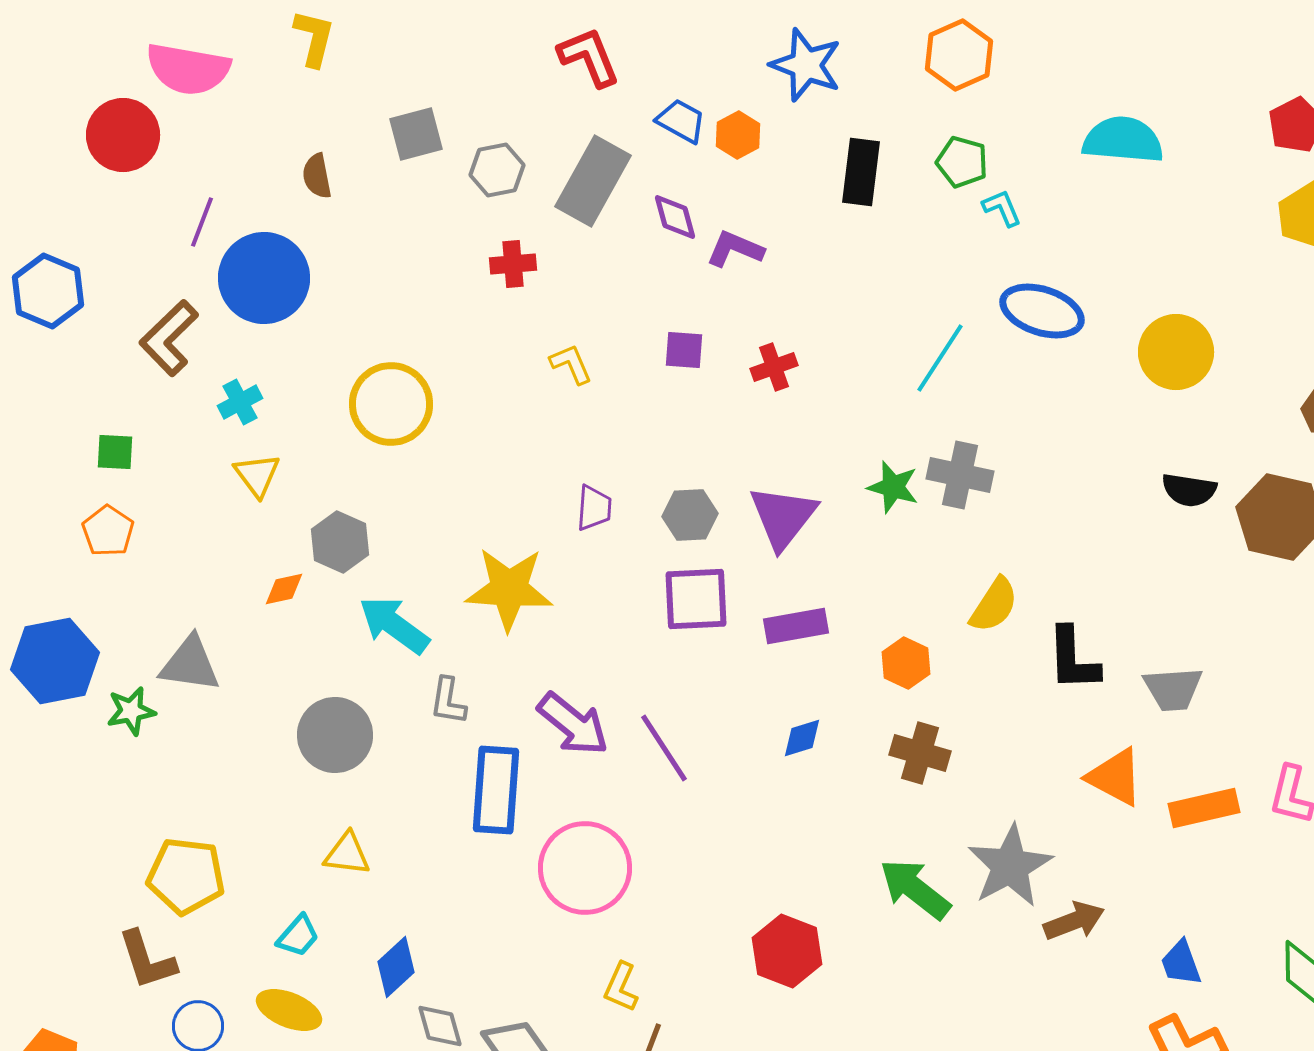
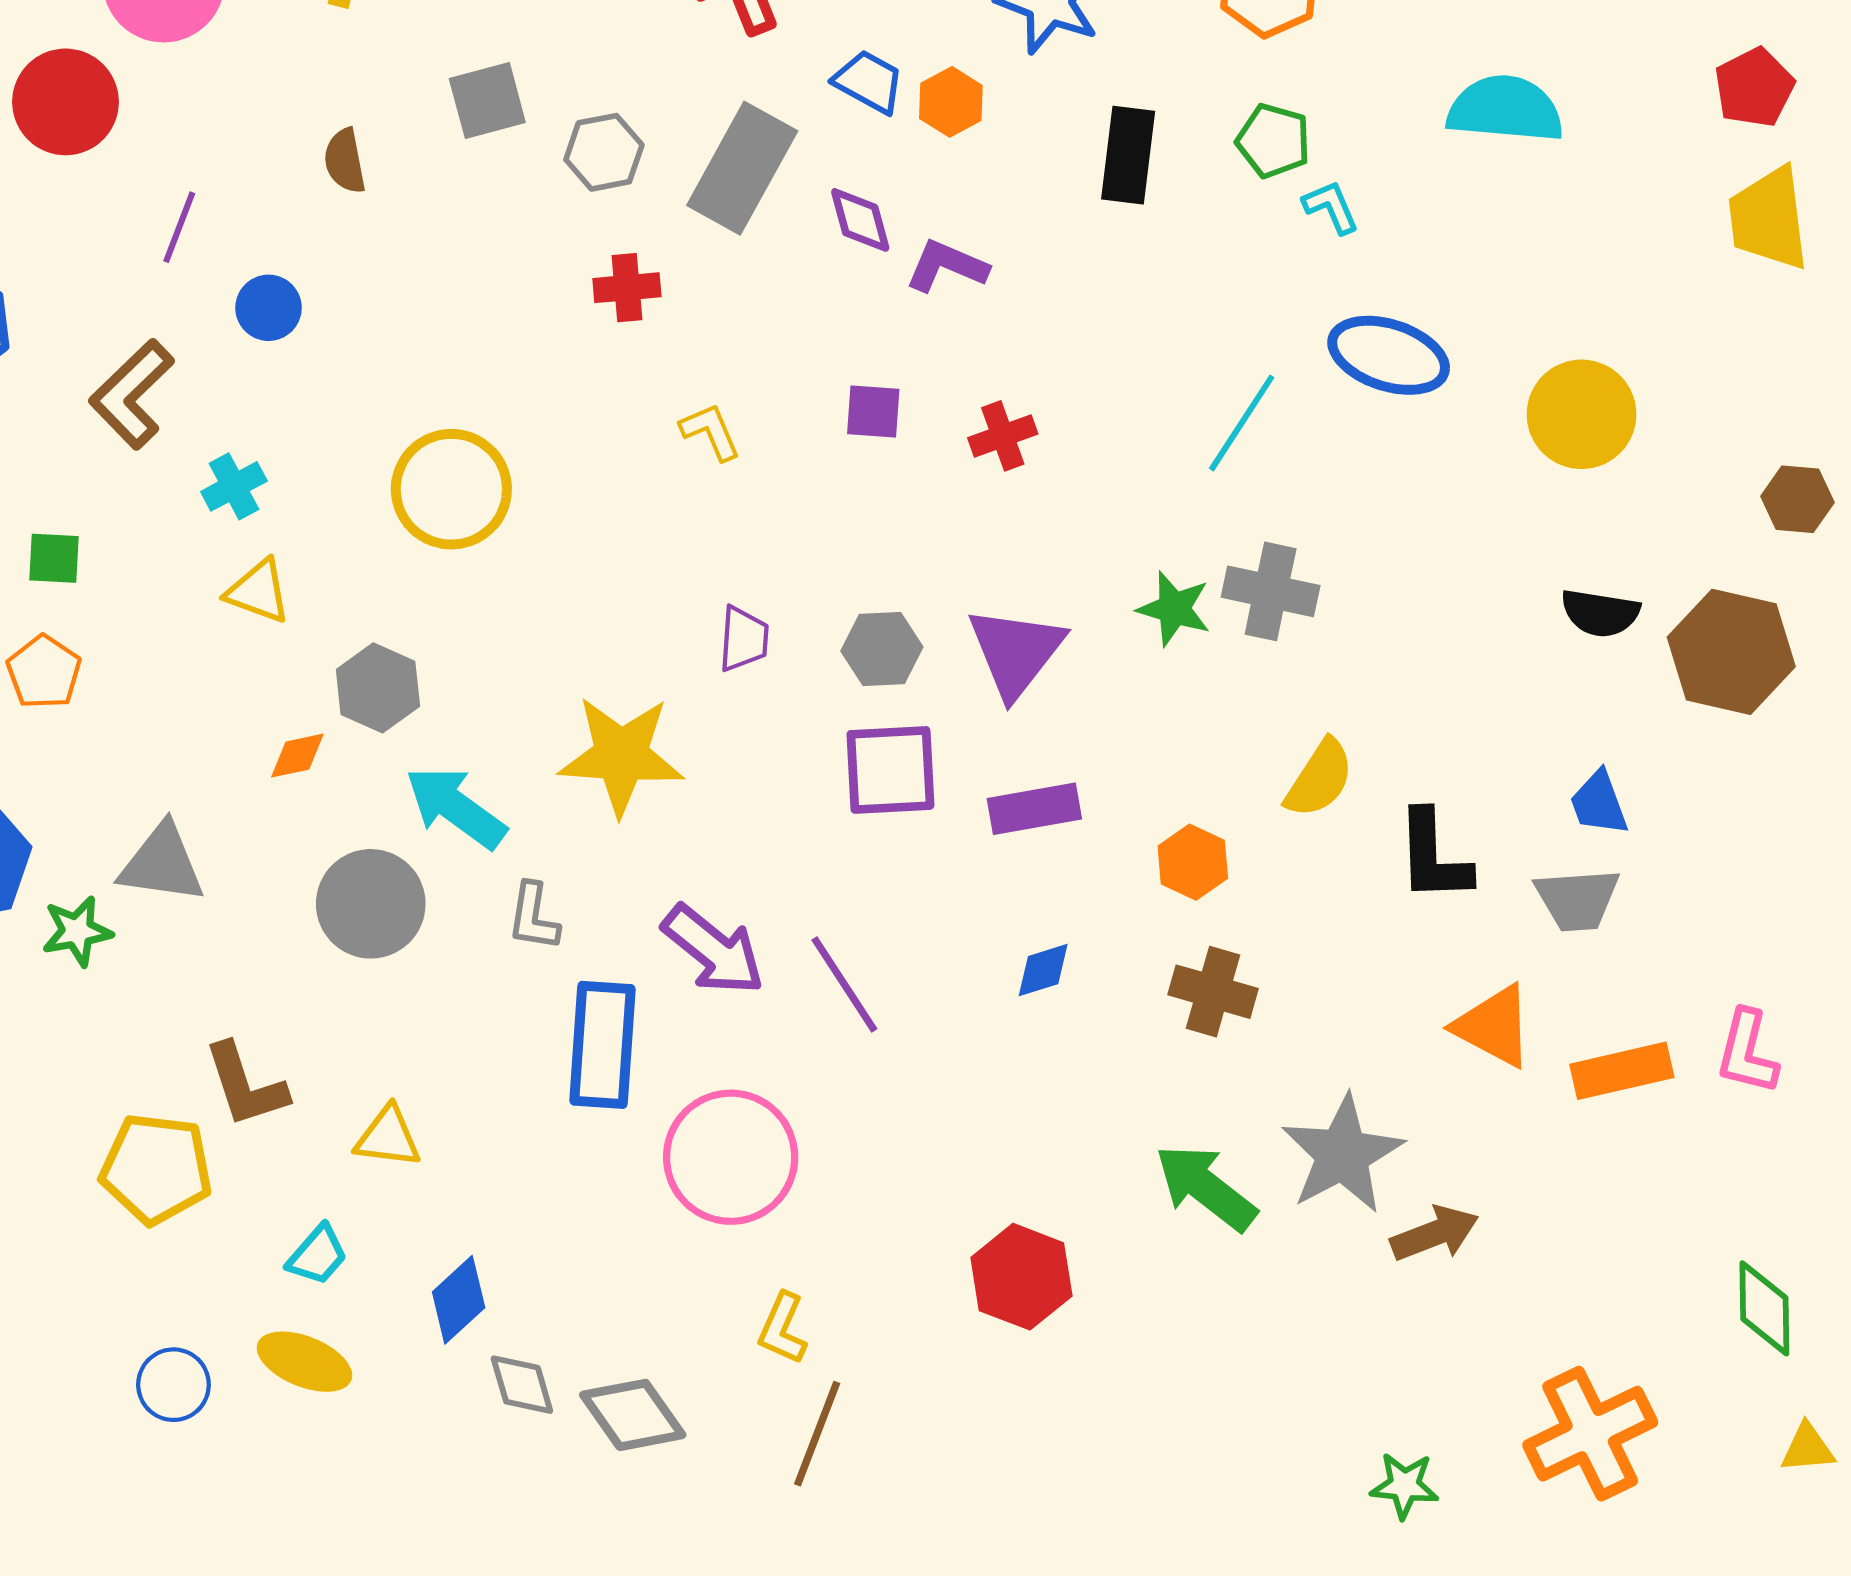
blue circle: (264, 278) -> (269, 308), size x0.5
yellow triangle: (257, 475) -> (258, 591), turned -33
gray circle: (335, 735) -> (371, 904), moved
brown L-shape: (147, 960) -> (245, 1085), moved
blue trapezoid: (1181, 963) -> (1599, 803), moved

